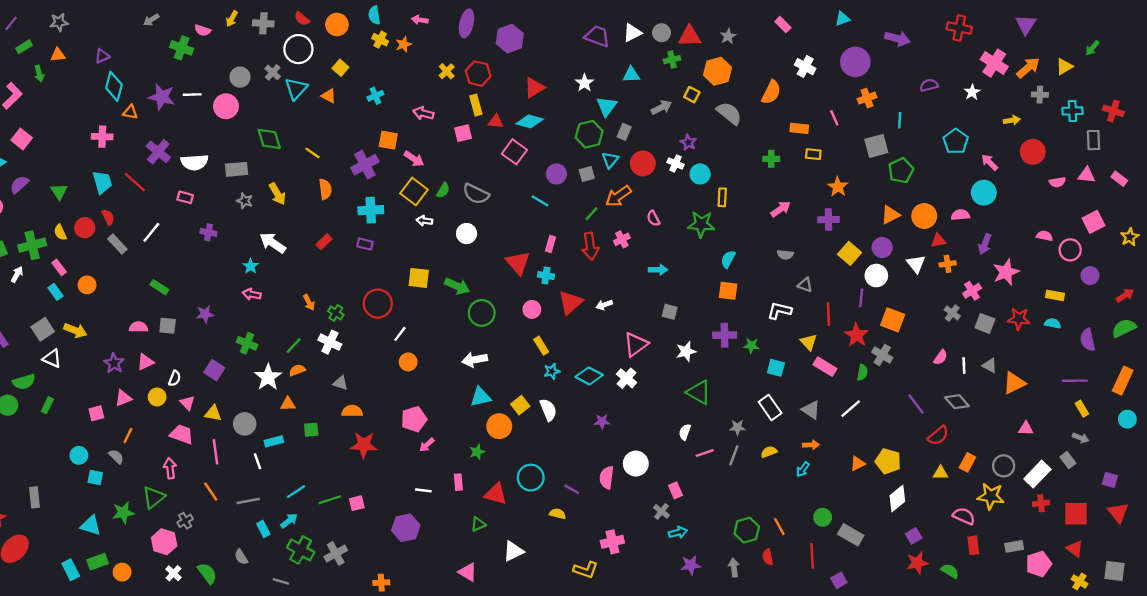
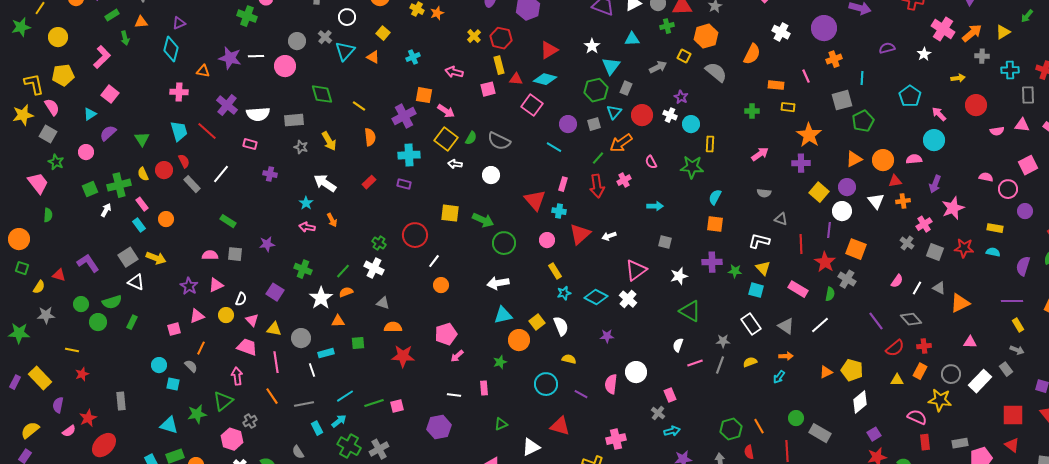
white circle: (298, 49) -> (347, 17), size x0.7
cyan diamond: (114, 86) -> (171, 49), moved
orange star: (838, 187) -> (809, 135), size x1.4
orange arrow: (309, 302) -> (332, 220), moved
purple semicircle: (1088, 340) -> (1023, 266), turned 30
yellow triangle: (809, 342) -> (763, 268), moved
white line: (964, 365) -> (917, 288), turned 32
red triangle: (496, 494) -> (560, 426), moved
red cross: (1041, 503) -> (924, 346), moved
yellow semicircle: (558, 514) -> (569, 359), moved

